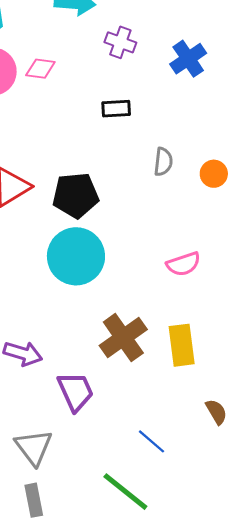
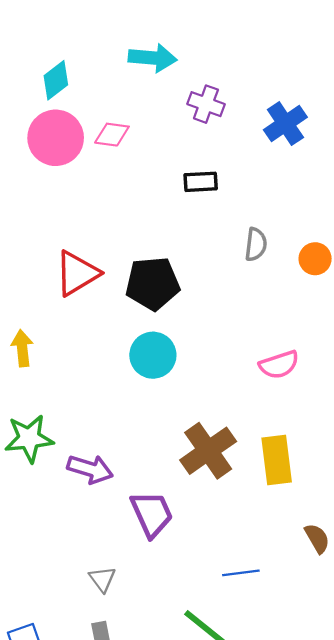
cyan circle: (76, 256) -> (153, 355), size x0.7
blue line: (151, 441) -> (241, 573), turned -48
gray triangle: (34, 447) -> (102, 579), size x0.6

